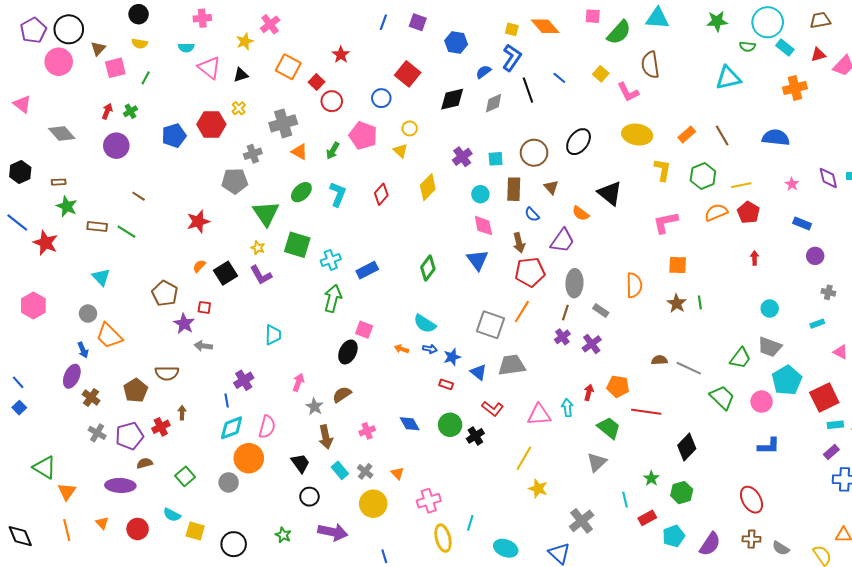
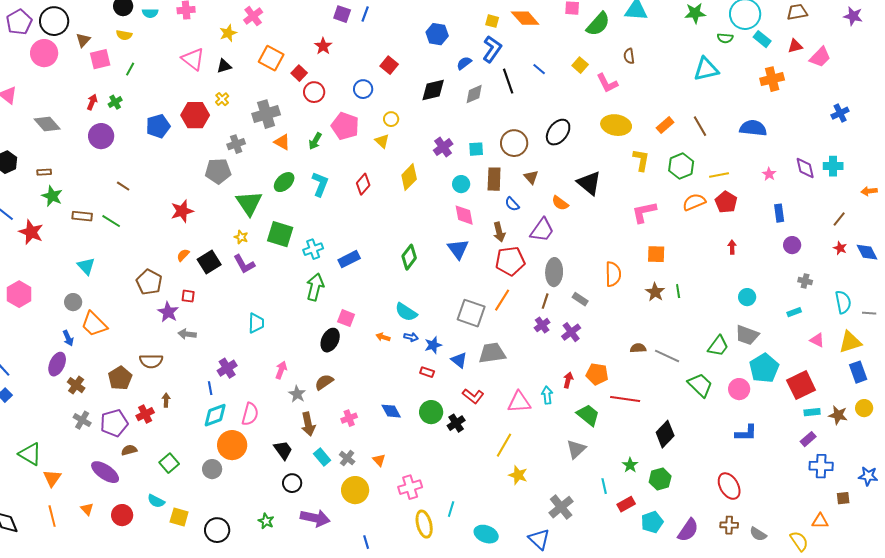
purple square: (418, 22) -> (342, 14), moved
cyan semicircle: (186, 48) -> (150, 13), moved
brown semicircle: (650, 65) -> (629, 56), size x0.6
red square: (408, 74) -> (389, 65), size x0.7
blue rectangle: (802, 224) -> (779, 213), turned 60
purple ellipse: (120, 485) -> (105, 472), turned 32

